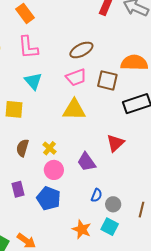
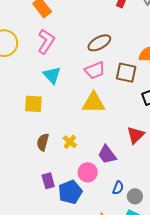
pink L-shape: (28, 47) -> (46, 41), turned -140
pink circle: (54, 170) -> (88, 172), moved
purple rectangle: (18, 189) -> (48, 181), moved
blue pentagon: (49, 198) -> (70, 192), turned 30

